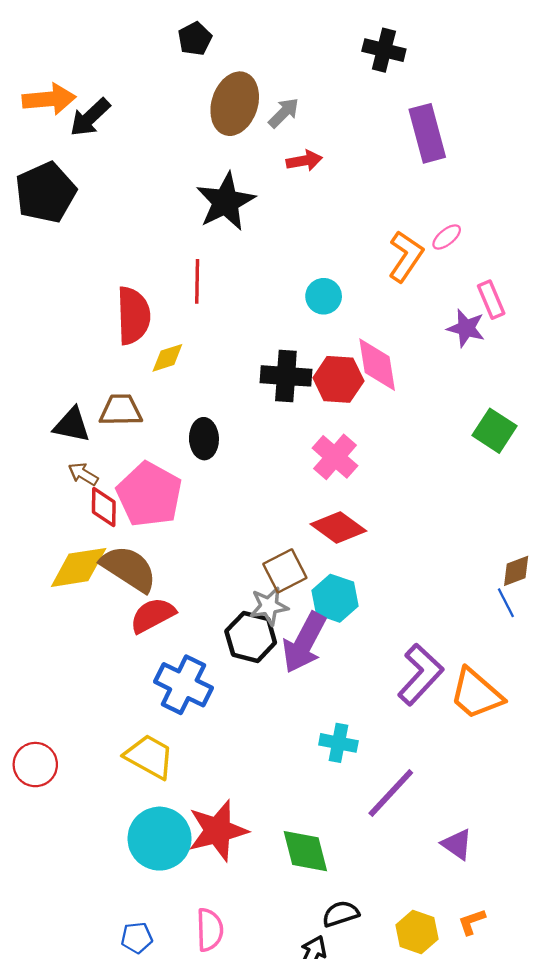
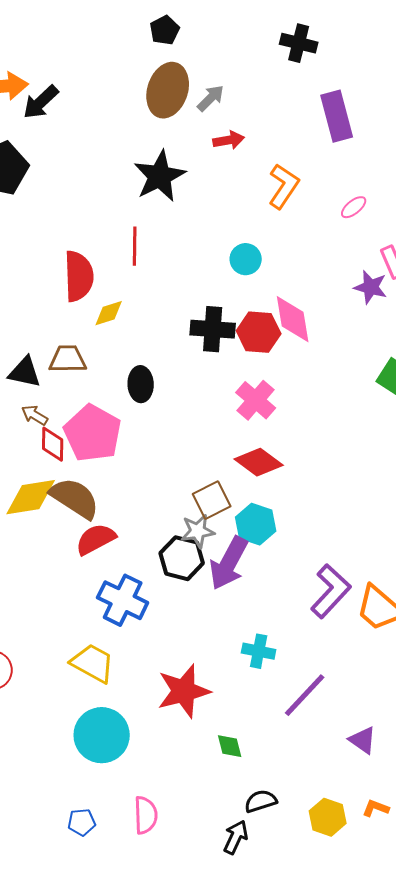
black pentagon: (195, 39) -> (165, 30), moved
orange L-shape: (406, 256) -> (284, 186), moved
red star: (218, 831) -> (184, 691), moved
green diamond: (305, 851) -> (230, 746), size x0.6
orange L-shape: (472, 922) -> (376, 808), turned 40

